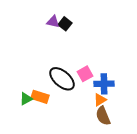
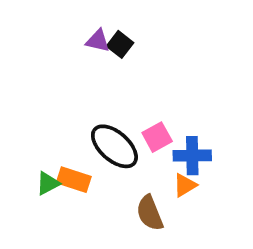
brown semicircle: (103, 116) -> (150, 213), moved

